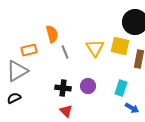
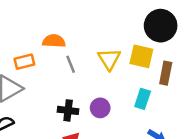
orange semicircle: (52, 34) -> (54, 41), turned -72
cyan rectangle: (121, 88) -> (143, 99), moved

